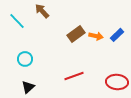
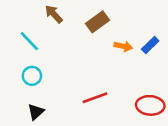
cyan line: (17, 21) -> (29, 41), moved
brown rectangle: (76, 34) -> (97, 22), moved

